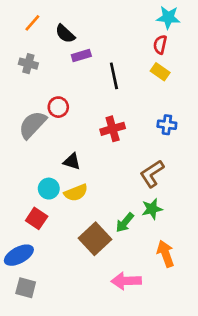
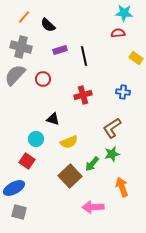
red semicircle: (160, 45) -> (118, 33), turned 72
purple rectangle: (81, 55) -> (60, 50), moved
gray cross: (28, 64) -> (21, 47), size x1.5
yellow rectangle: (160, 72) -> (136, 58), moved
gray semicircle: (32, 125) -> (15, 75), moved
yellow semicircle: (76, 193) -> (69, 142), moved

